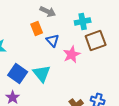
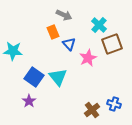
cyan cross: (83, 21) -> (99, 25), turned -35

